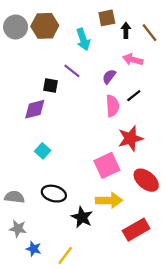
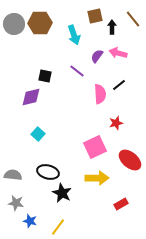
brown line: (150, 33) -> (133, 19), moved
purple line: (72, 71) -> (77, 71), moved
purple semicircle: (109, 77) -> (97, 56), moved
red star: (130, 138) -> (116, 123), size x0.6
black star: (82, 217) -> (62, 193), moved
red rectangle: (136, 230) -> (121, 204), size x0.6

